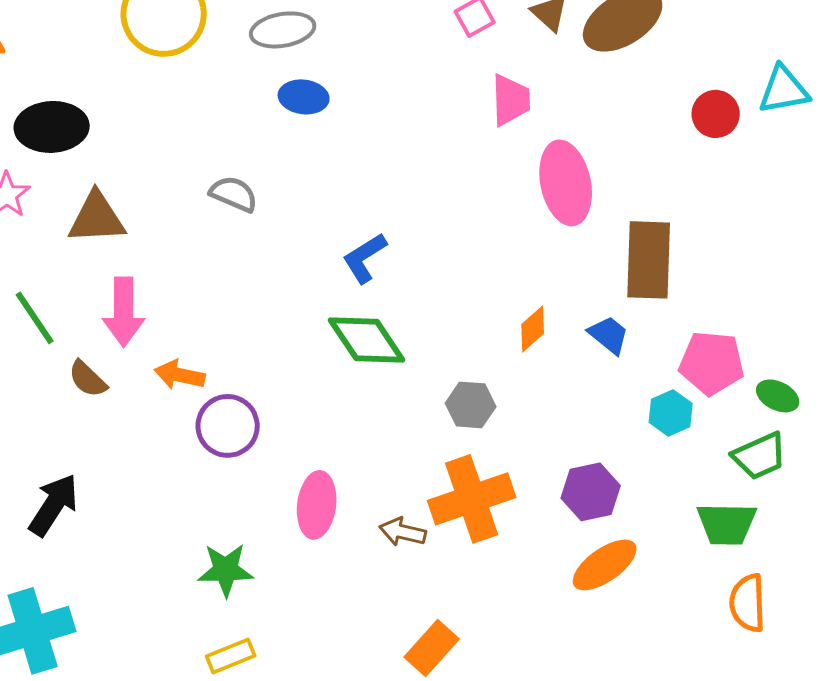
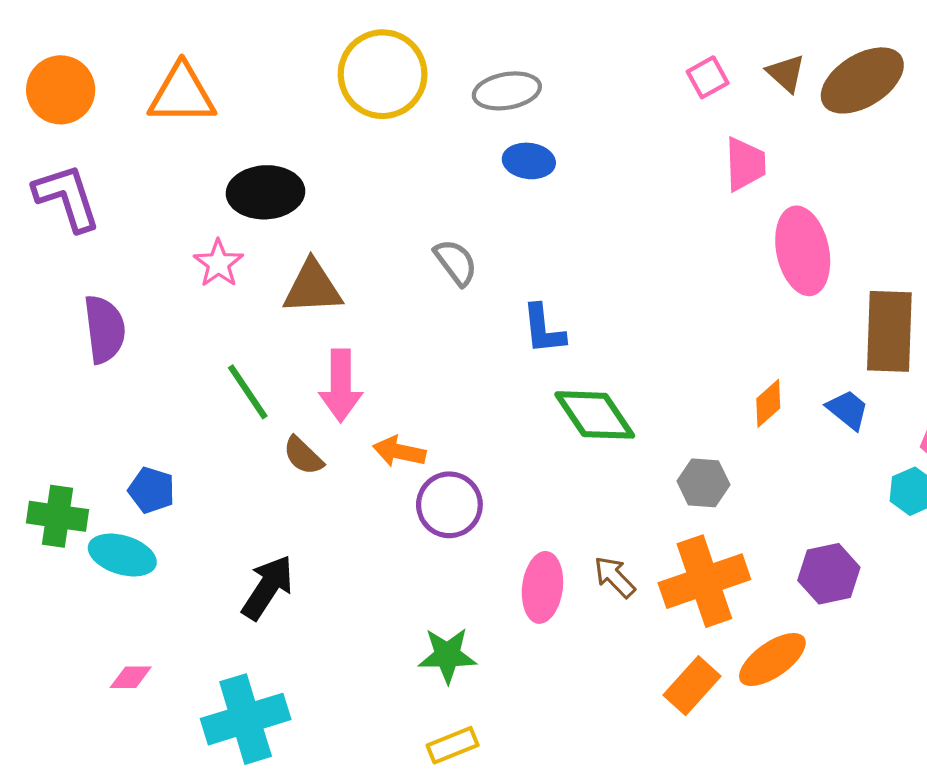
gray semicircle: (234, 194) -> (456, 262), turned 30
blue L-shape: (365, 258) -> (543, 329), moved, turned -64
brown arrow: (403, 532) -> (615, 577), moved, turned 33
orange ellipse: (605, 565) -> (772, 660), moved
orange rectangle: (432, 648) -> (692, 686), moved

